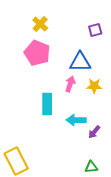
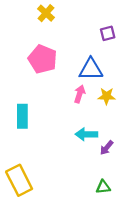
yellow cross: (40, 24) -> (46, 13), moved
cyan rectangle: (47, 104) -> (22, 116), moved

